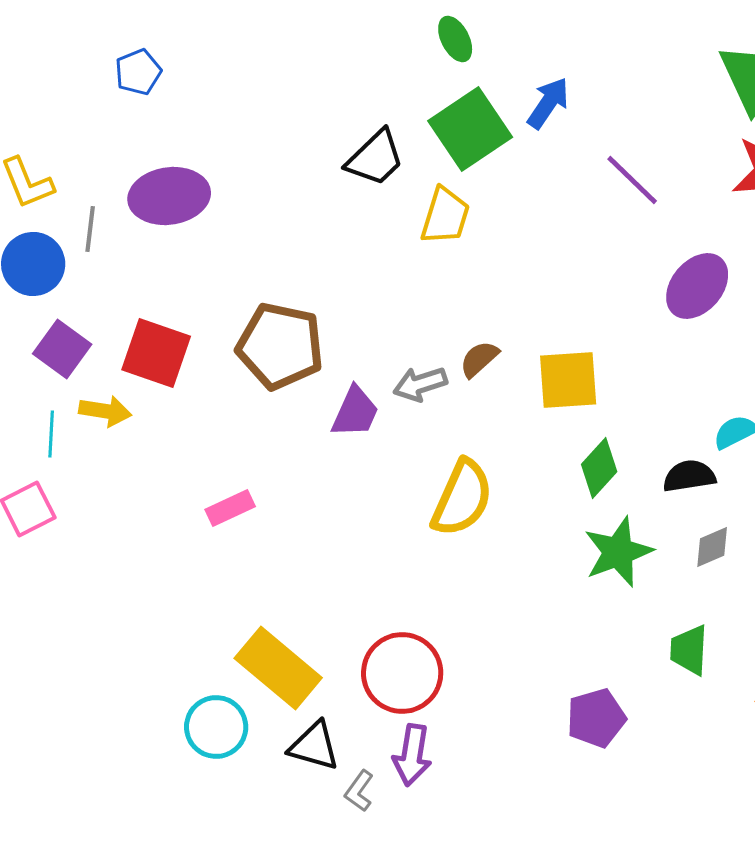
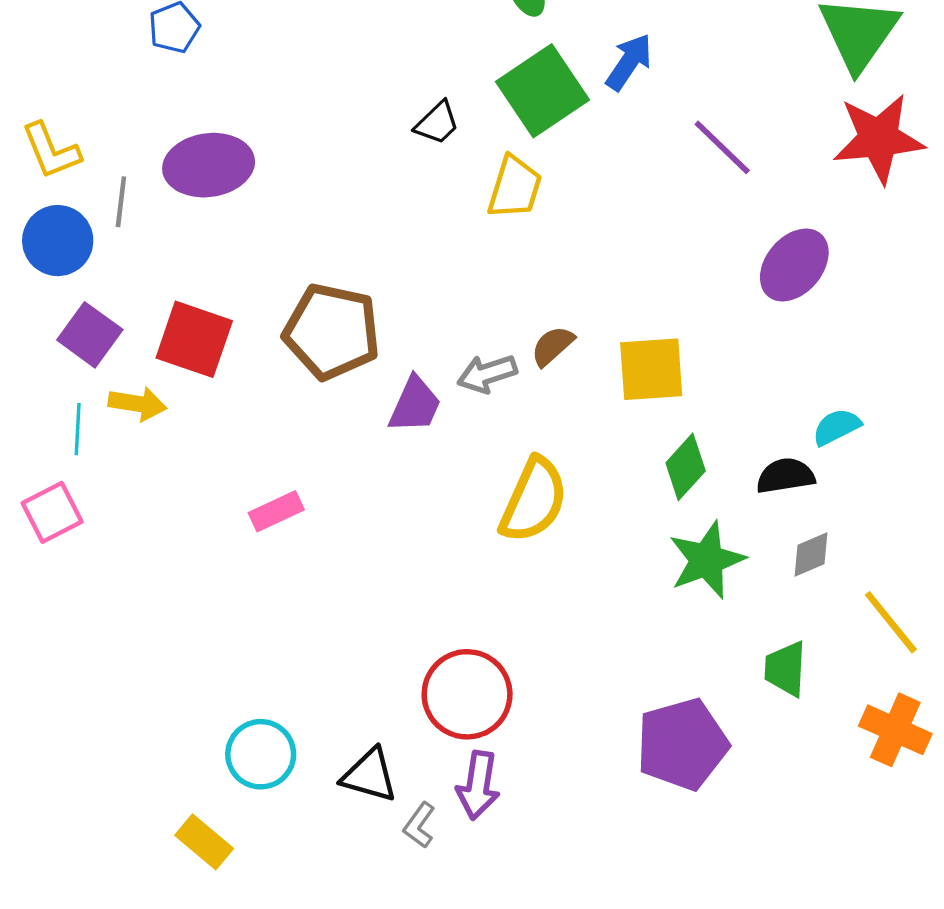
black trapezoid: (375, 158) -> (437, 123), size x0.7
yellow rectangle: (278, 668) -> (204, 842), moved, size x0.6
purple pentagon: (596, 718) -> (682, 744), size x1.4

